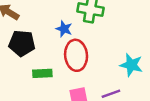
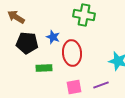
blue star: (64, 29) -> (53, 37), moved

